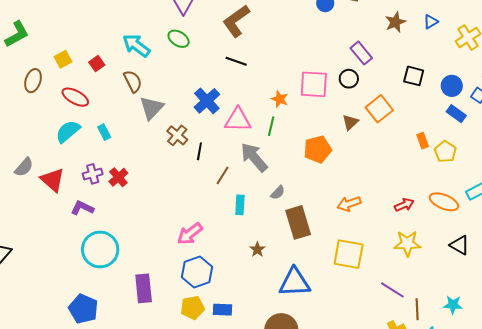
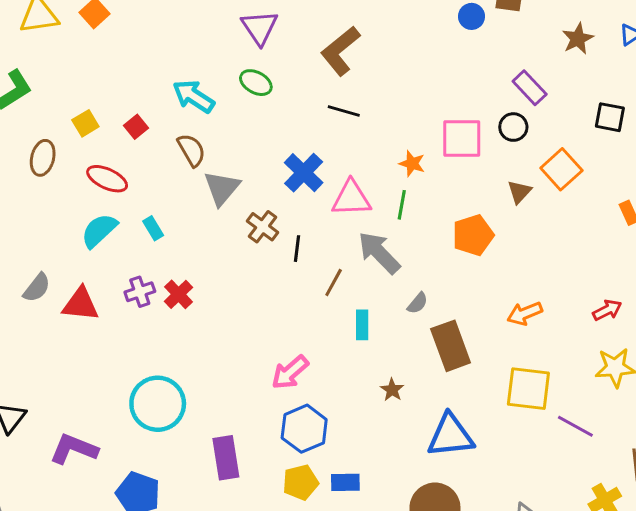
red triangle: (53, 180) -> (81, 304), turned -32
purple L-shape: (82, 208) -> (74, 449), moved, size x1.4
purple line: (392, 290) -> (575, 426), moved

